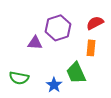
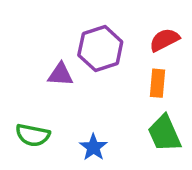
green trapezoid: (76, 73) -> (164, 133), moved

